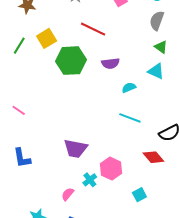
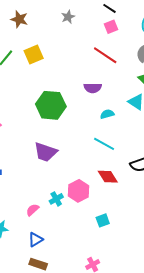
red line: (93, 29) -> (105, 55), moved
green hexagon: (71, 61) -> (51, 105), moved
purple trapezoid: (76, 149) -> (45, 152), moved
red diamond: (153, 157) -> (108, 177), moved

